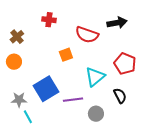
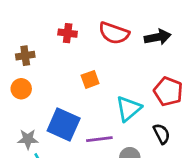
red semicircle: (87, 35) -> (114, 33), moved
brown cross: (17, 37) -> (25, 56), turned 32
blue square: (46, 89) -> (64, 125), turned -35

